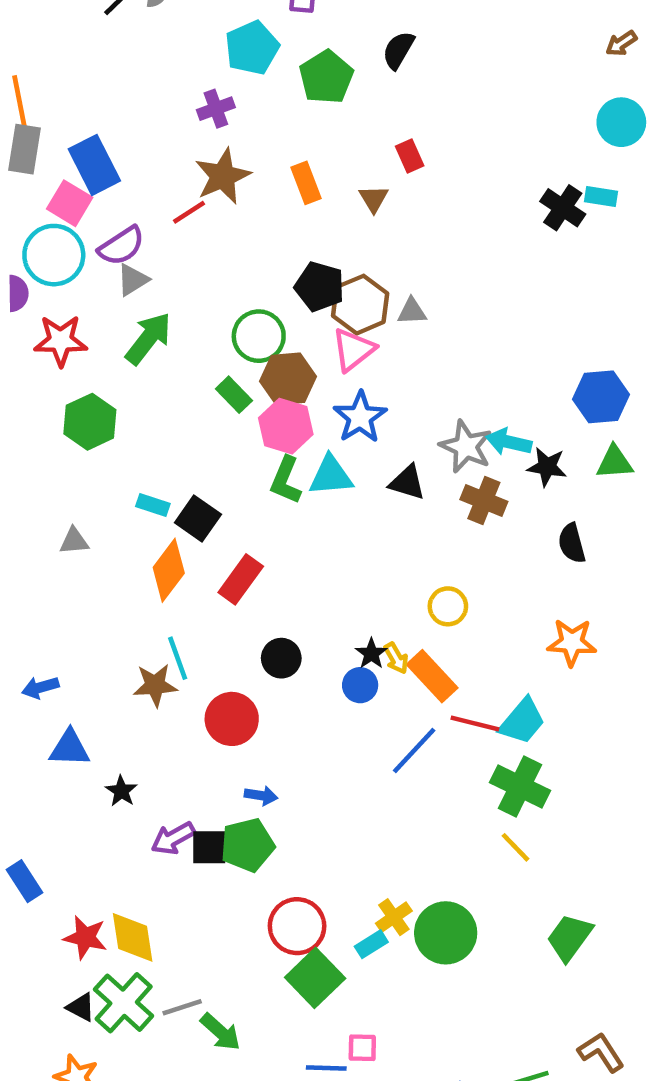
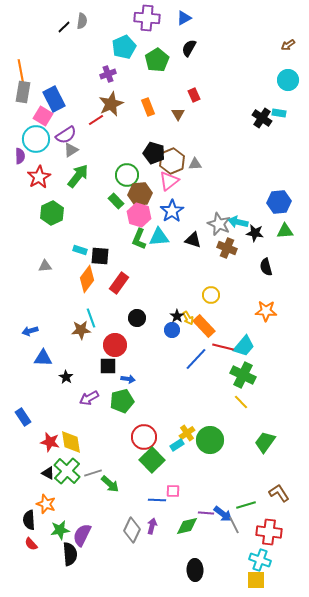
red star: (61, 341) -> (39, 177), turned -30
black square: (198, 519) -> (100, 256), turned -30
black square: (209, 847) -> (108, 366), moved

